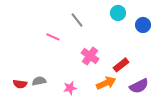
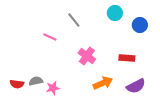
red rectangle: (121, 65) -> (127, 58), moved, turned 42
pink star: (70, 88) -> (53, 88), moved

